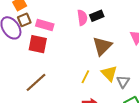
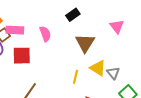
pink semicircle: (82, 18) -> (45, 34), moved
pink rectangle: (45, 25) -> (15, 30), moved

